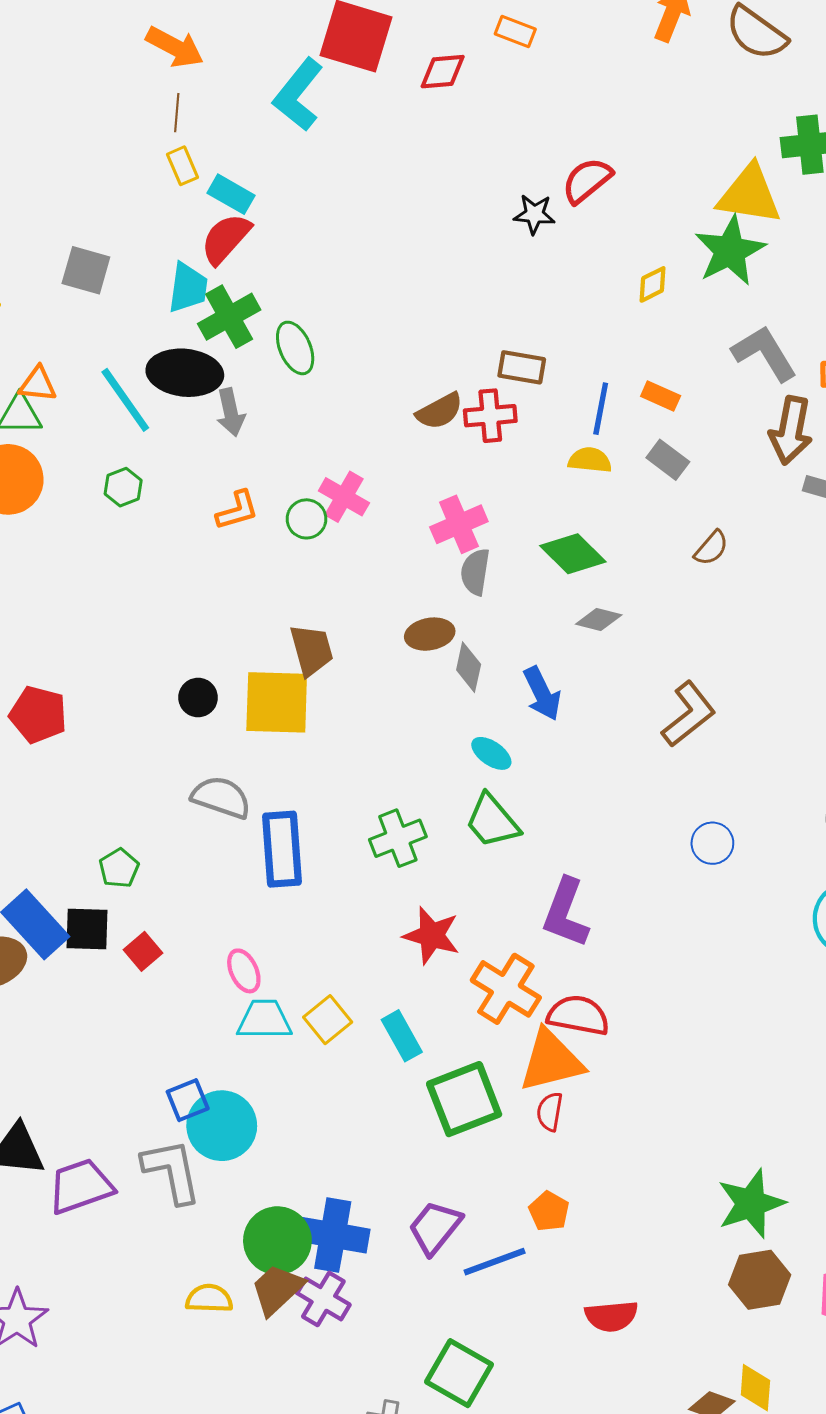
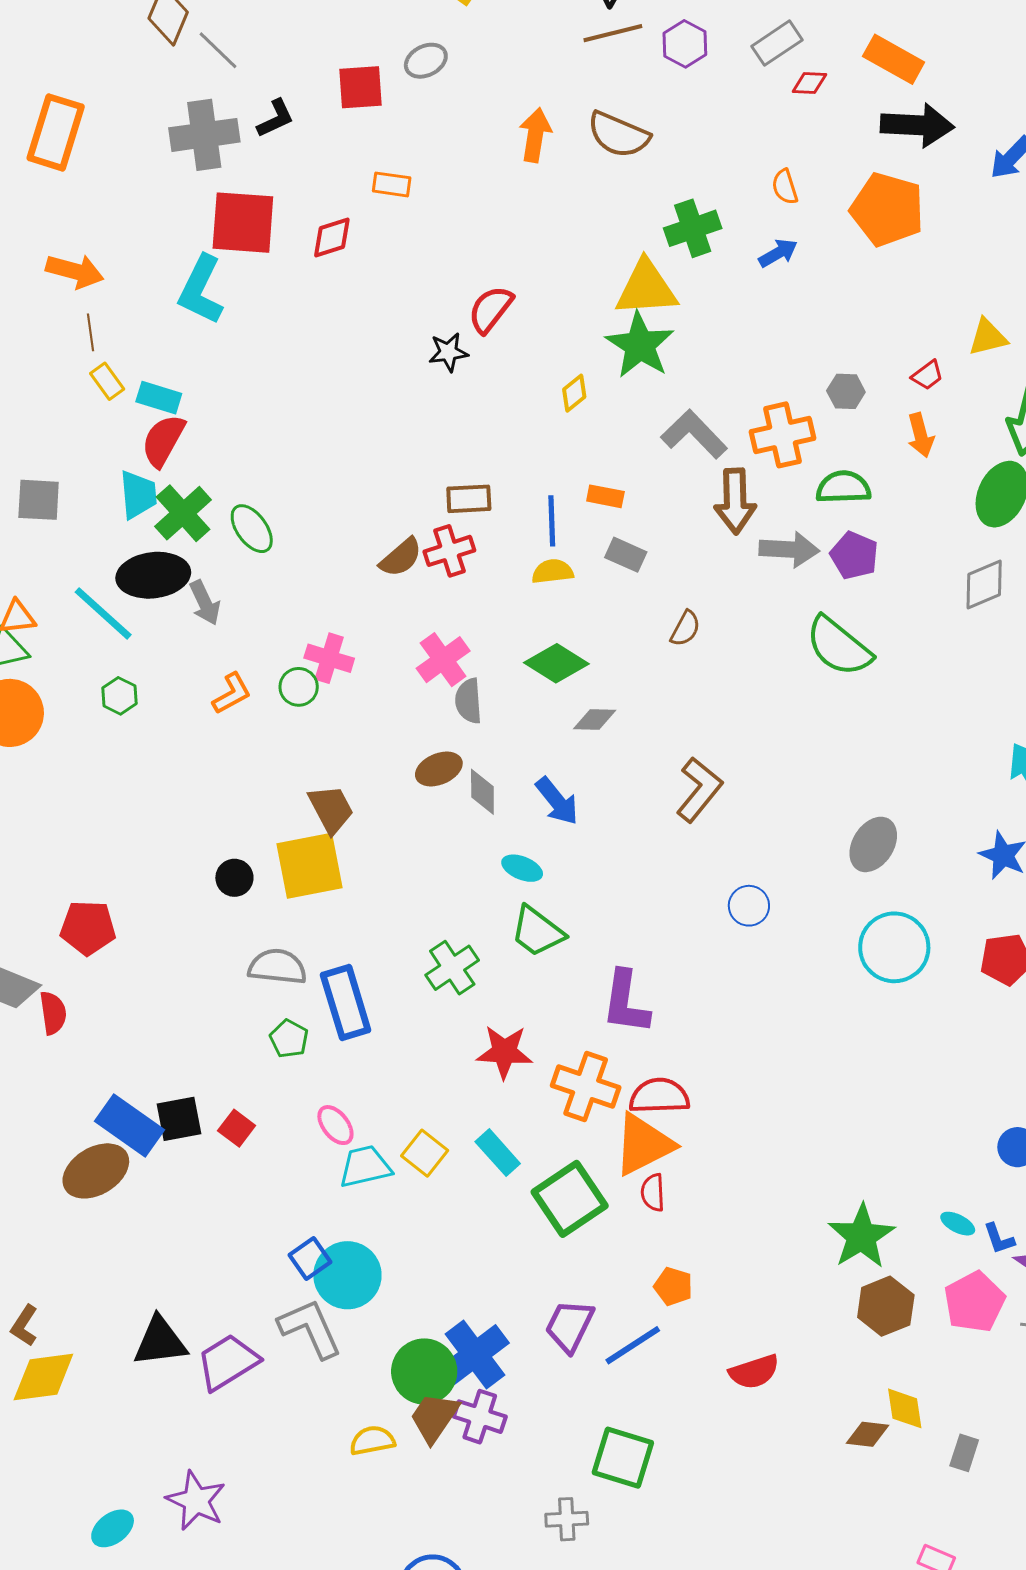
green pentagon: (119, 868) -> (289, 1039), moved
blue cross: (333, 1235) -> (475, 1355), turned -34

